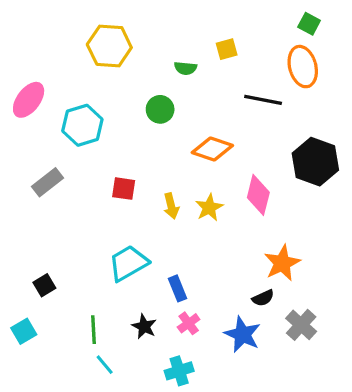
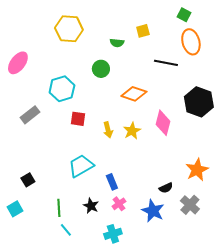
green square: (309, 24) -> (184, 15), moved
cyan hexagon: (82, 125) -> (62, 89), moved
orange star: (282, 263) -> (197, 170), moved

